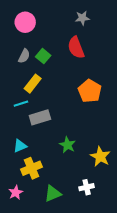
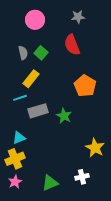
pink circle: (25, 22) -> (35, 20), moved
gray semicircle: (24, 56) -> (23, 53), turned -40
green star: (67, 145) -> (64, 116), moved
yellow cross: (32, 168) -> (15, 159), moved

